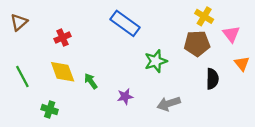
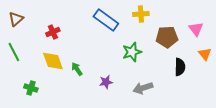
yellow cross: (204, 16) -> (141, 14), moved, turned -35
green line: (22, 76) -> (14, 52), moved
green cross: (50, 110) -> (31, 88), moved

